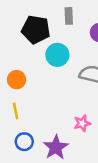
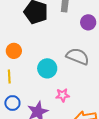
cyan circle: (57, 55) -> (47, 68), moved

